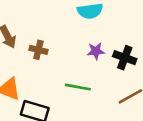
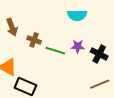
green line: (78, 87) -> (55, 51), moved

